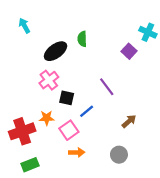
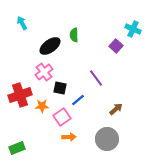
red cross: (22, 131) -> (20, 95), moved
gray circle: (119, 155) -> (107, 139), size x1.5
green rectangle: (30, 165) -> (17, 148), moved

